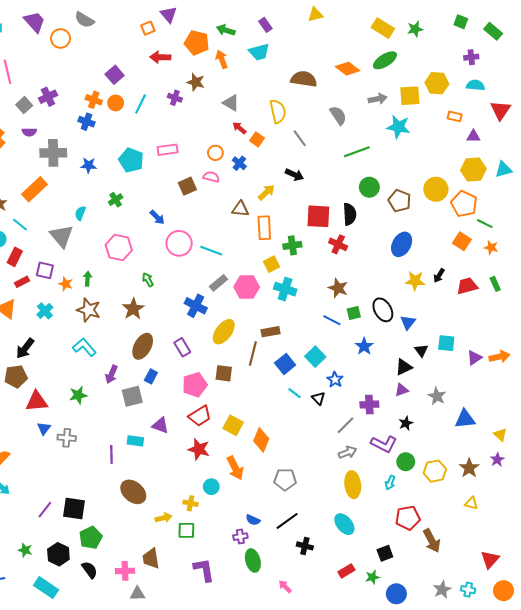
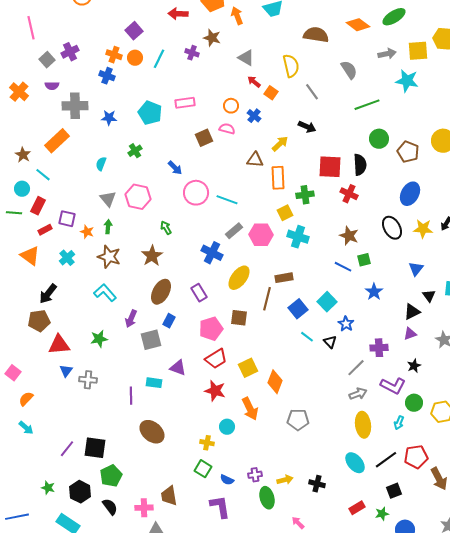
gray triangle: (62, 236) -> (108, 199), moved, size x0.7
black ellipse: (383, 310) -> (392, 228), moved
yellow square: (233, 425) -> (248, 368), turned 36
yellow arrow: (163, 518) -> (285, 480), moved
blue semicircle: (253, 520) -> (227, 480), moved
black line: (287, 521) -> (386, 460), moved
green square: (186, 530) -> (203, 469), turned 30

